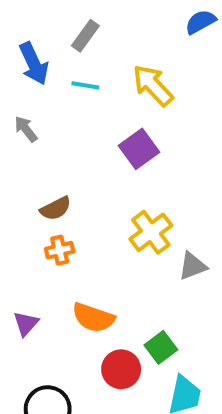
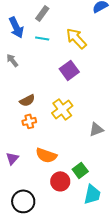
yellow cross: (151, 232) -> (62, 109), moved

